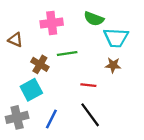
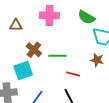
brown triangle: (15, 40) -> (16, 25), turned -32
green line: (67, 54) -> (57, 56), moved

